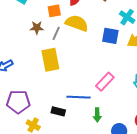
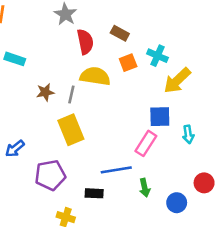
orange square: (54, 11) -> (128, 63), moved
blue square: (110, 36) -> (160, 117), moved
purple pentagon: (18, 102) -> (50, 175), moved

